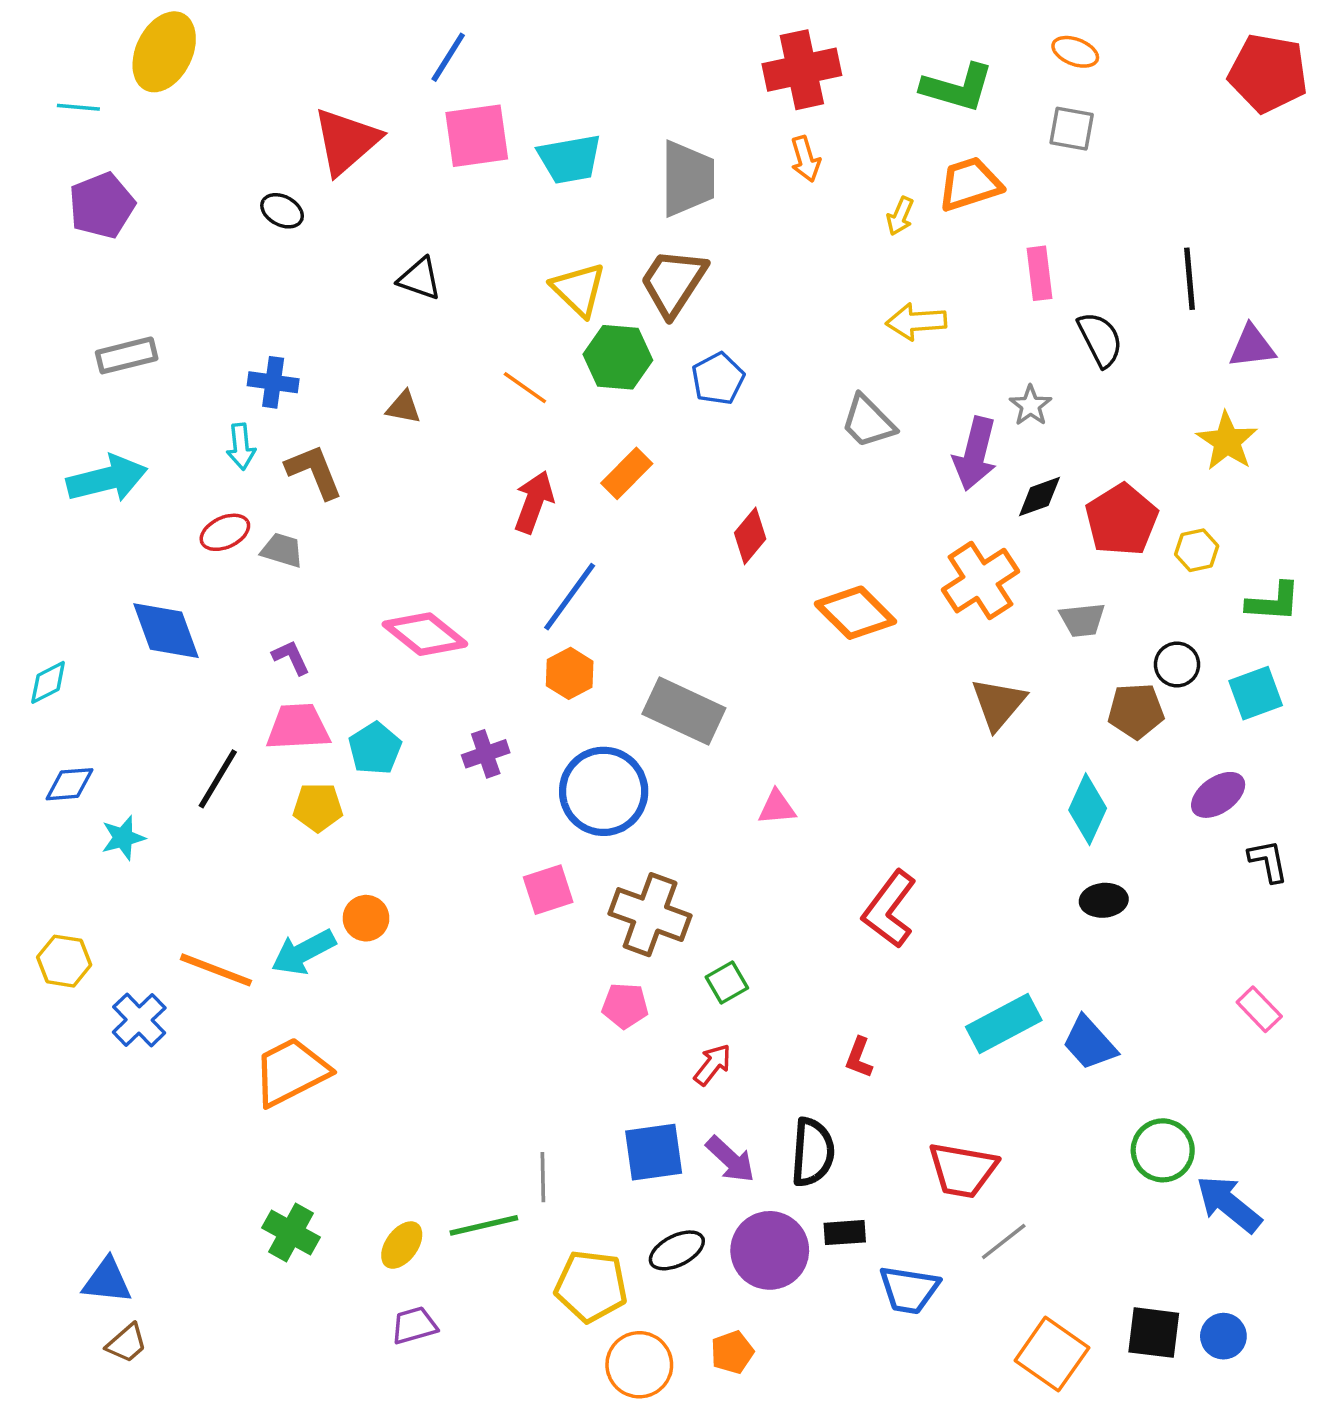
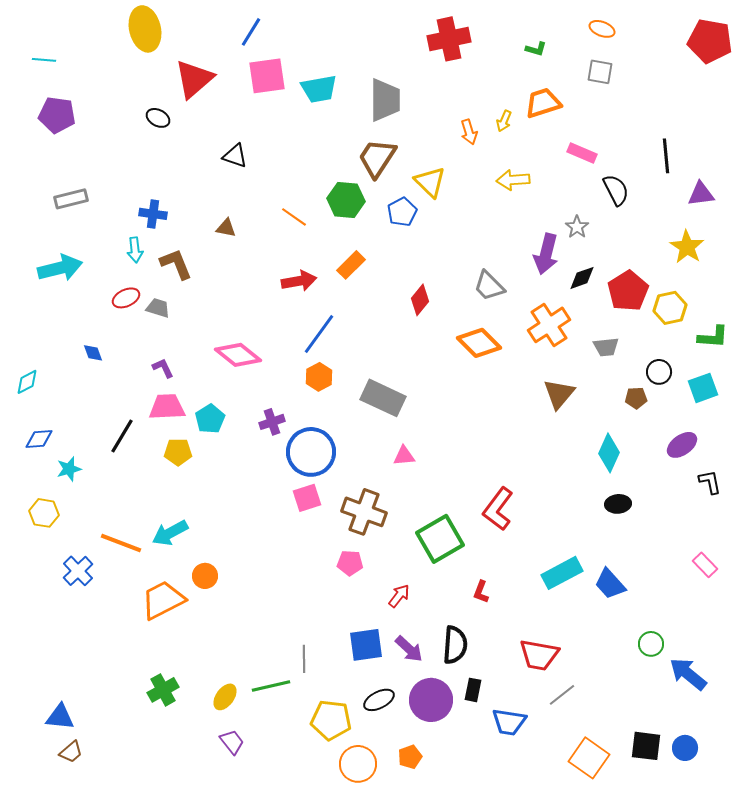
yellow ellipse: (164, 52) -> (145, 29), moved, turned -39
green L-shape: (957, 88) -> (536, 49), size x0.5
orange arrow: (805, 159) -> (469, 132), moved
purple pentagon: (102, 205) -> (57, 115), turned 30
pink rectangle: (1039, 273) -> (582, 153), turned -60
yellow triangle: (579, 289) -> (430, 182), moved
gray trapezoid: (868, 422) -> (489, 286), moved
red arrow: (534, 502) -> (299, 281), turned 60
yellow hexagon: (1197, 550) -> (670, 308), size x1.4
blue diamond: (166, 631) -> (93, 353), size x0.5
brown pentagon: (1136, 711) -> (636, 398), size x0.7
blue circle: (604, 791) -> (311, 452), moved
pink triangle: (777, 807) -> (404, 456), moved
orange circle: (366, 918) -> (205, 576), moved
yellow hexagon: (64, 961) -> (44, 513), moved
green square: (727, 982) -> (440, 539), moved, size x2.0
green circle: (1163, 1150) -> (651, 644), size x0.7
green cross: (291, 1233) -> (163, 690), turned 32
black rectangle: (845, 1233) -> (473, 690), turned -75
purple trapezoid: (414, 1325) -> (232, 742), turned 68

